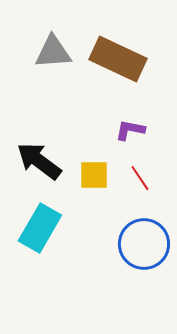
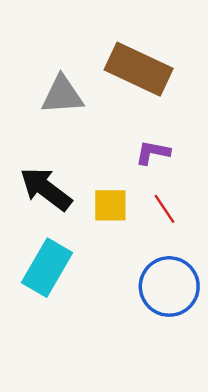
gray triangle: (53, 52) -> (62, 95), moved

